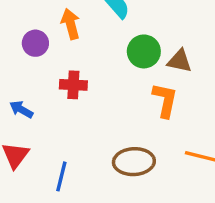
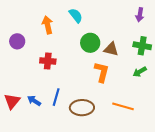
purple circle: (35, 43) -> (17, 41), moved
blue arrow: (21, 109) -> (34, 101), moved
blue line: (61, 176) -> (56, 97), moved

